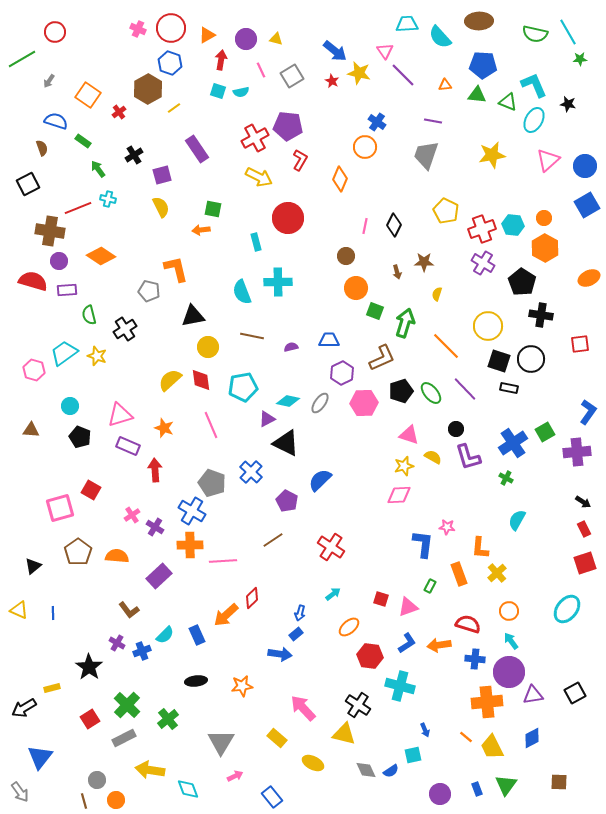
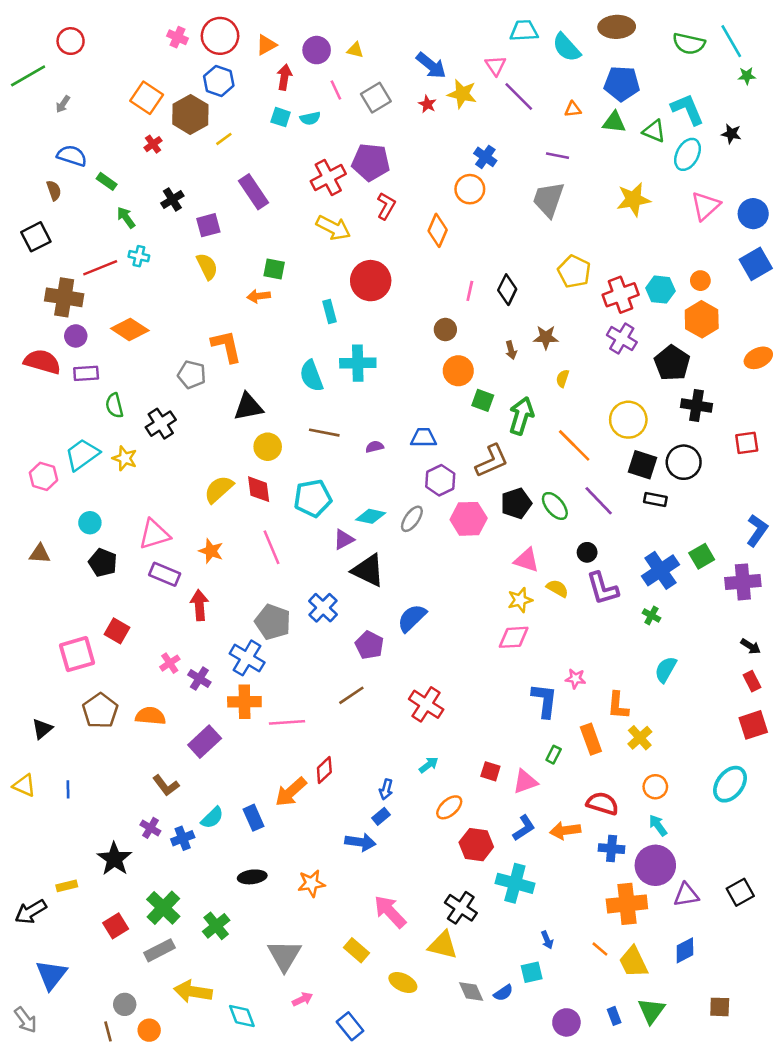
orange square: (88, 95) -> (147, 98), moved

